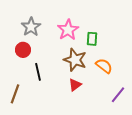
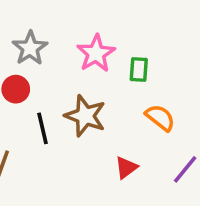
brown star: (75, 60) -> (85, 116), moved
red triangle: (75, 85) -> (126, 168), moved

